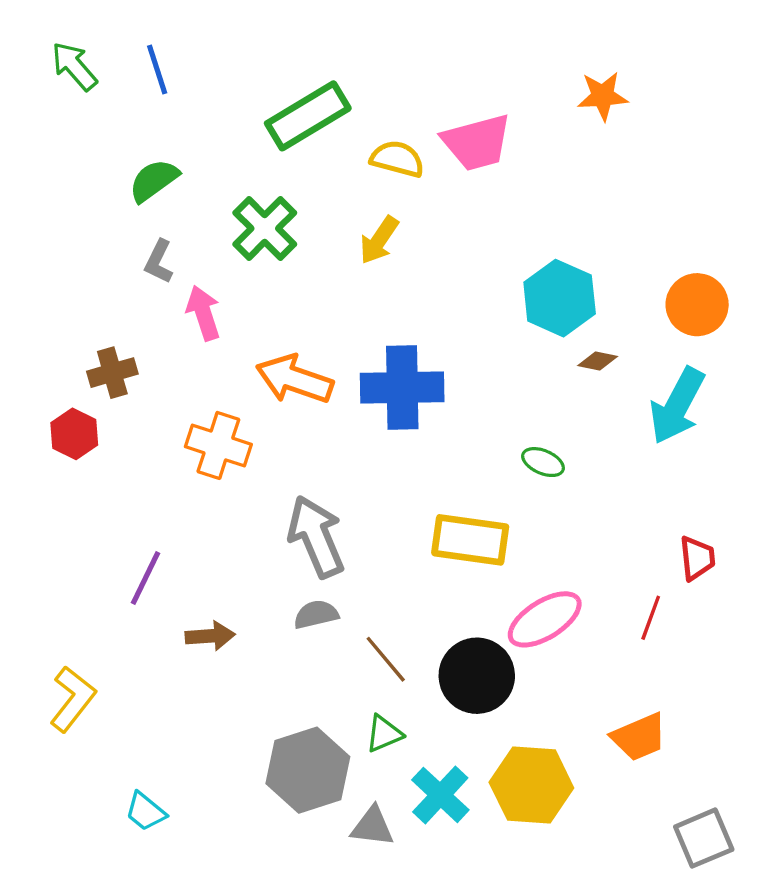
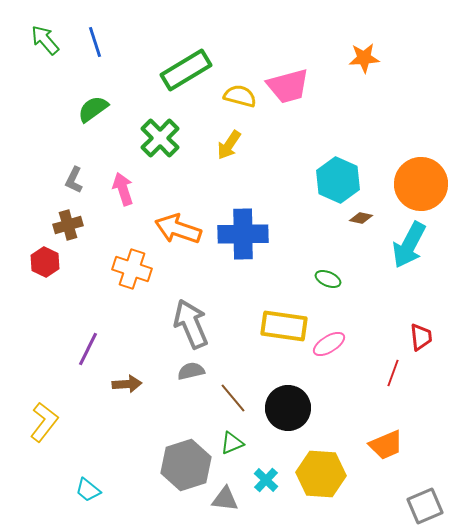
gray L-shape: (159, 262) -> (74, 180), moved
orange circle: (697, 305) -> (421, 184), size x1.4
pink ellipse: (545, 619) -> (329, 344), moved, size x0.7
cyan cross: (440, 795) -> (266, 480), size x0.7

